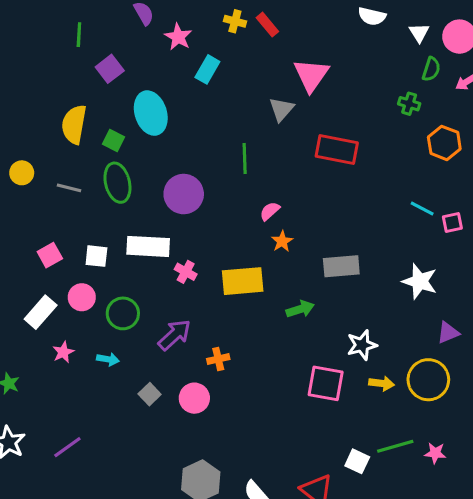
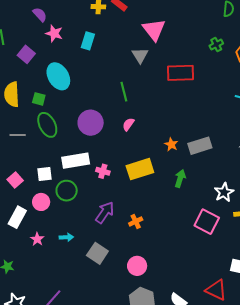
pink star: (178, 37) -> (54, 33), moved
green cross: (409, 104) -> (216, 45), moved, turned -32
pink semicircle: (270, 211) -> (128, 124), moved
orange star: (282, 241) -> (171, 144), moved
green arrow: (300, 309) -> (180, 178), turned -42
green circle: (123, 313) -> (67, 191), moved
pink square: (326, 383) -> (207, 222), turned 30
gray square: (150, 394) -> (97, 253), size x1.5
pink circle: (194, 398) -> (137, 266), moved

